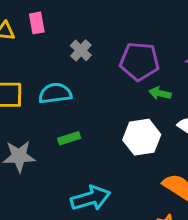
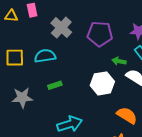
gray cross: (81, 50) -> (61, 28), size x1.5
green arrow: (160, 93) -> (119, 61), moved

